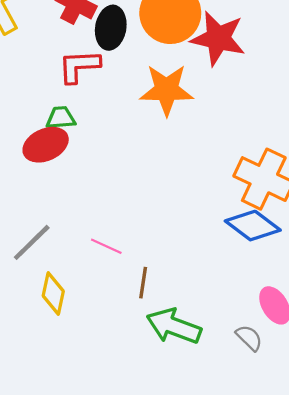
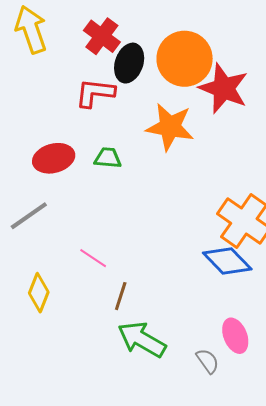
green trapezoid: (61, 118) -> (108, 158), moved
gray line: (32, 242) -> (29, 216), moved

